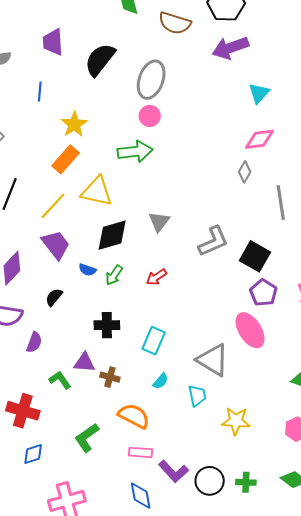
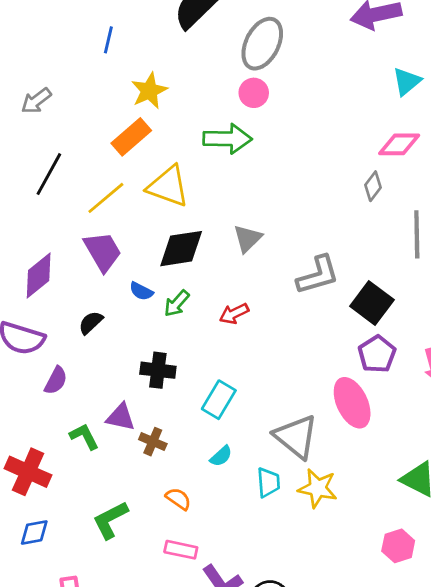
orange semicircle: (134, 416) -> (178, 499), size x0.6
yellow star: (236, 421) -> (318, 488), moved

